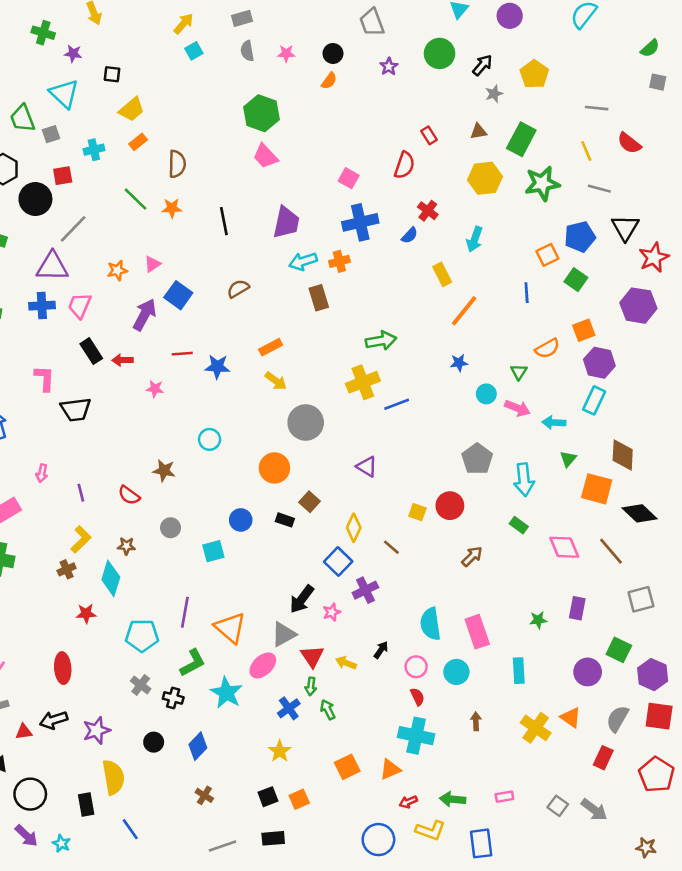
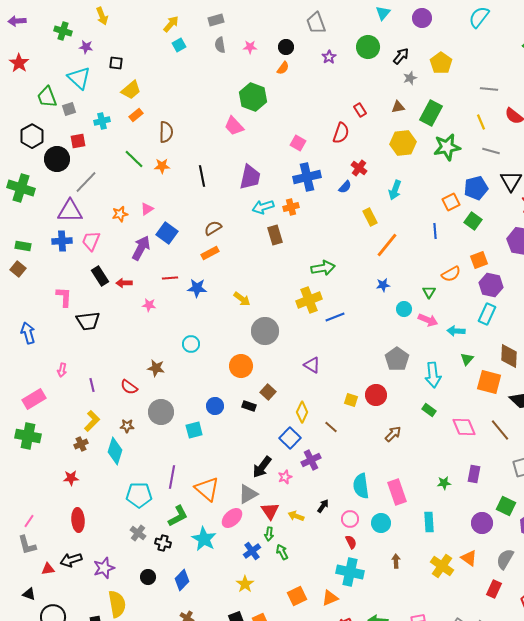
green hexagon: (261, 113) -> (253, 97), moved
orange rectangle: (271, 347) -> (210, 253), moved
gray circle: (171, 528) -> (161, 412), size x1.6
red star: (86, 613) -> (71, 478), moved

